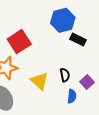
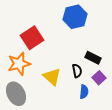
black rectangle: (78, 40) -> (93, 58), moved

